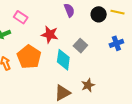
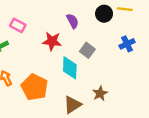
purple semicircle: (69, 10) -> (72, 21), moved
orange pentagon: (29, 57) -> (35, 87), moved

